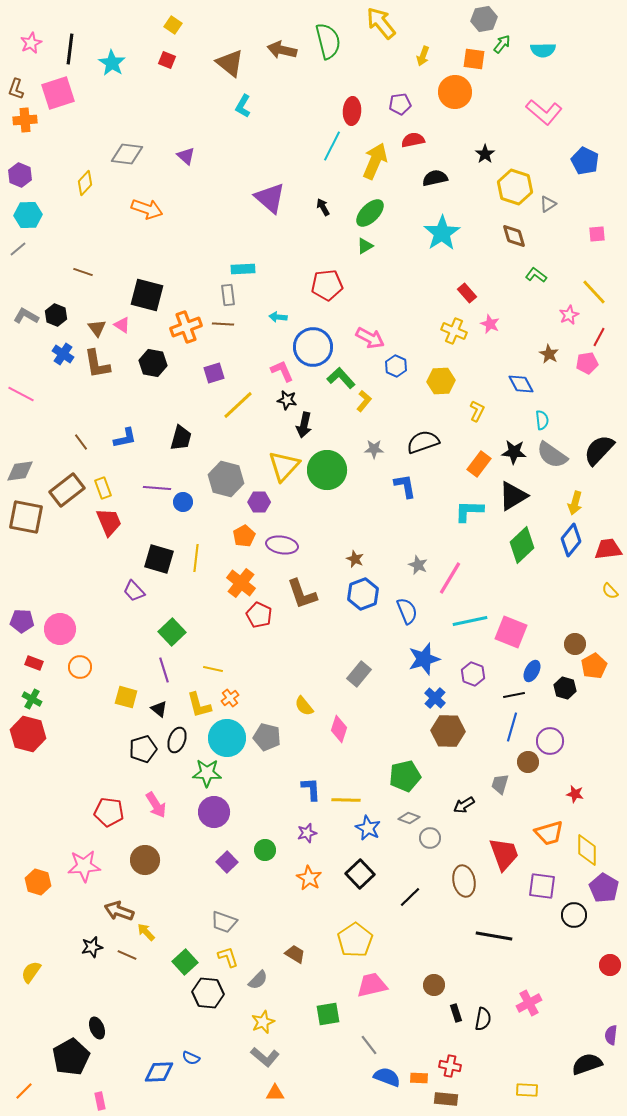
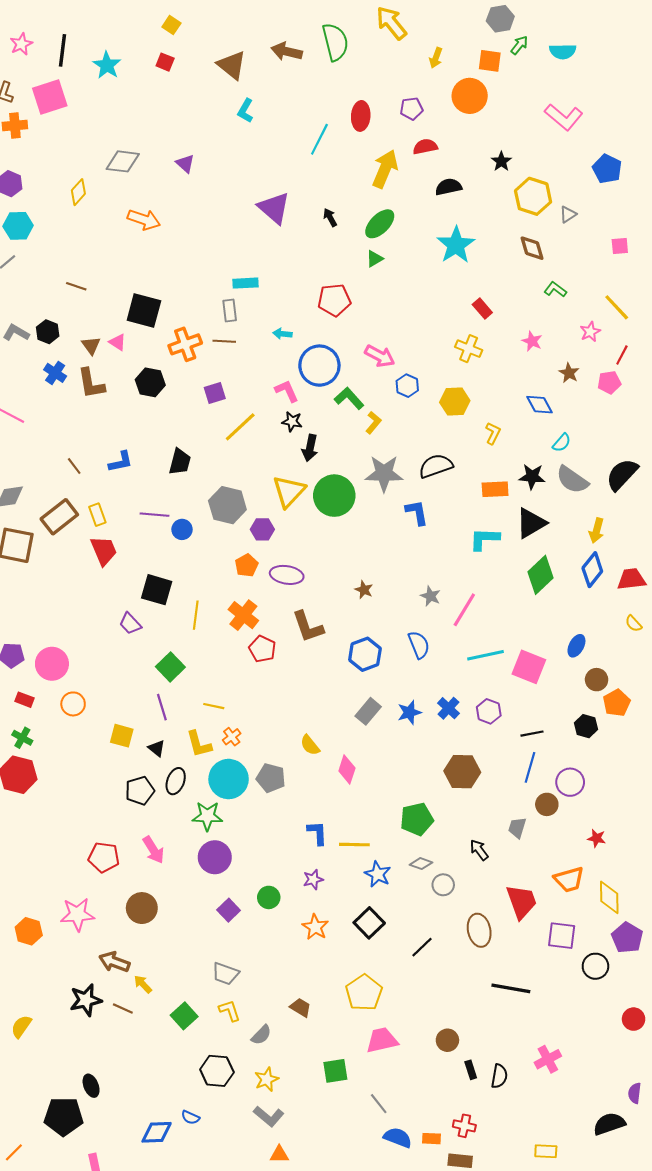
cyan line: (332, 146) -> (319, 139), moved
pink star: (490, 324) -> (532, 341), moved
cyan semicircle: (542, 420) -> (562, 443), turned 48
gray star: (374, 449) -> (384, 473), size x1.8
orange rectangle: (479, 464) -> (495, 489), turned 50
yellow line: (196, 558) -> (196, 615), moved
blue hexagon: (363, 594) -> (365, 654), moved
blue star: (424, 659) -> (409, 712), moved, size x0.7
blue ellipse: (532, 671) -> (576, 646), moved
blue cross: (435, 698) -> (448, 708), moved
black arrow: (464, 805) -> (479, 850), turned 85
black star: (92, 947) -> (86, 1000), size x1.4
black hexagon: (208, 993) -> (217, 1071), moved
black pentagon: (71, 1057) -> (64, 1116), turned 30

